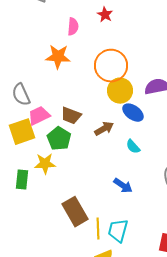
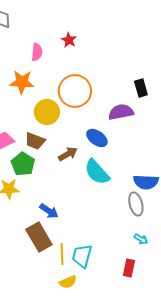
yellow circle: (120, 91) -> (47, 112), moved
cyan semicircle: (133, 147) -> (97, 172), size x1.8
blue arrow: (123, 186) -> (49, 211), moved

